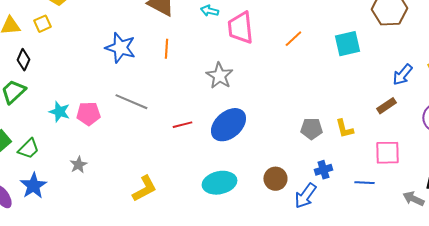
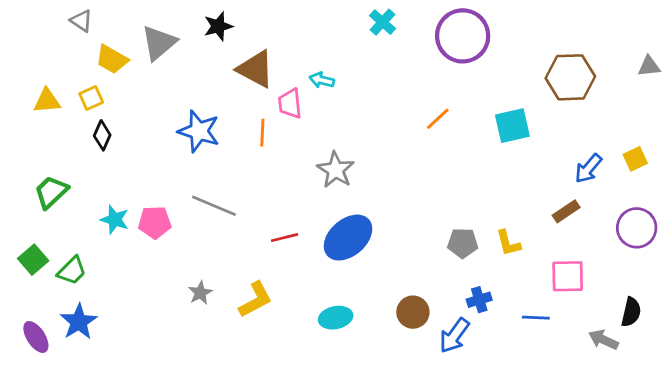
pink trapezoid: (240, 28) -> (290, 104), moved, size x0.7
black diamond: (23, 60) -> (102, 135), moved
gray star: (78, 165) -> (200, 293), moved
cyan ellipse: (219, 183) -> (336, 318), size x0.7
yellow L-shape: (144, 189) -> (255, 300), moved

